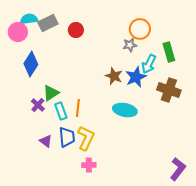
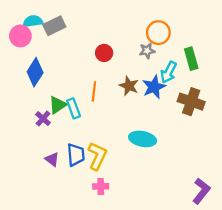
red circle: (76, 30) -> (104, 53), moved
orange line: (78, 108) -> (94, 91), moved
cyan ellipse: (125, 110) -> (143, 139), moved
cyan rectangle: (61, 111) -> (74, 108), moved

